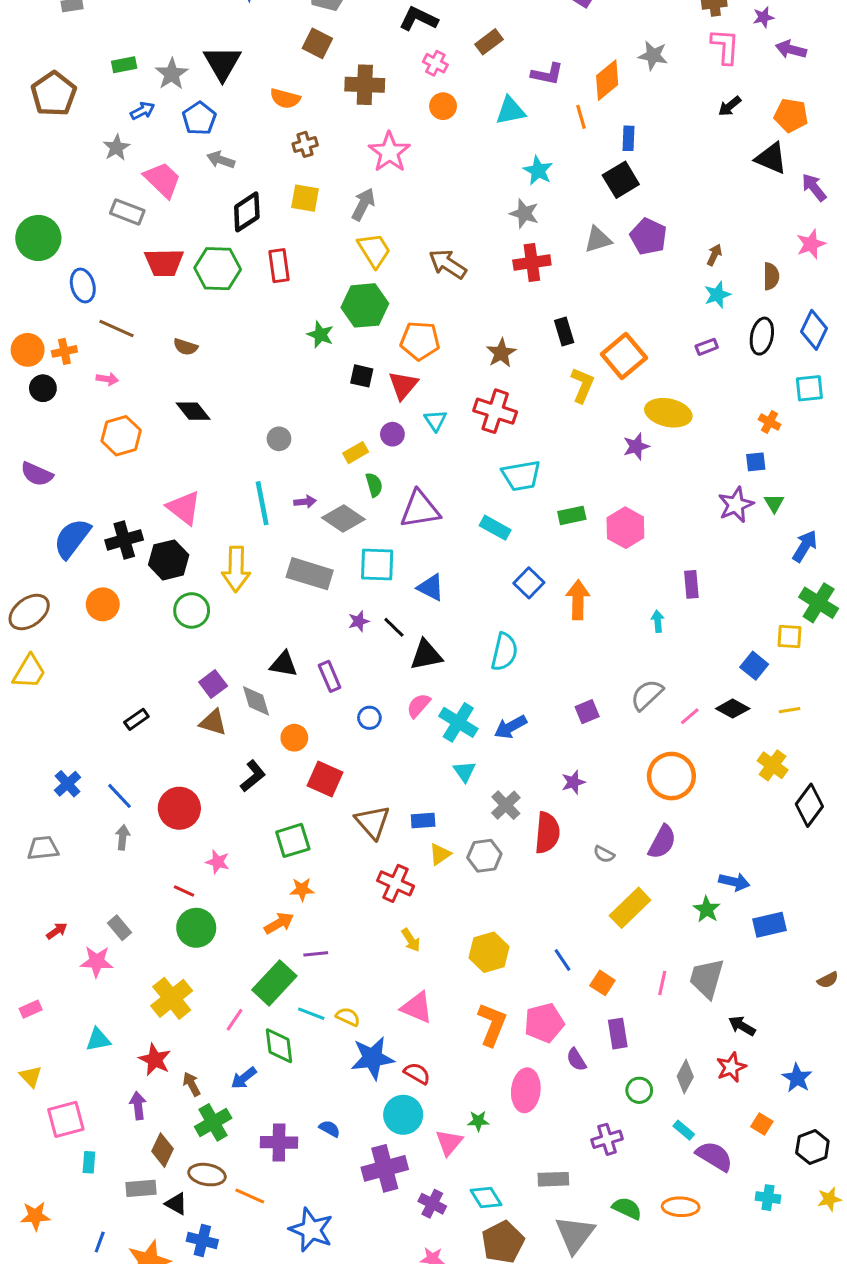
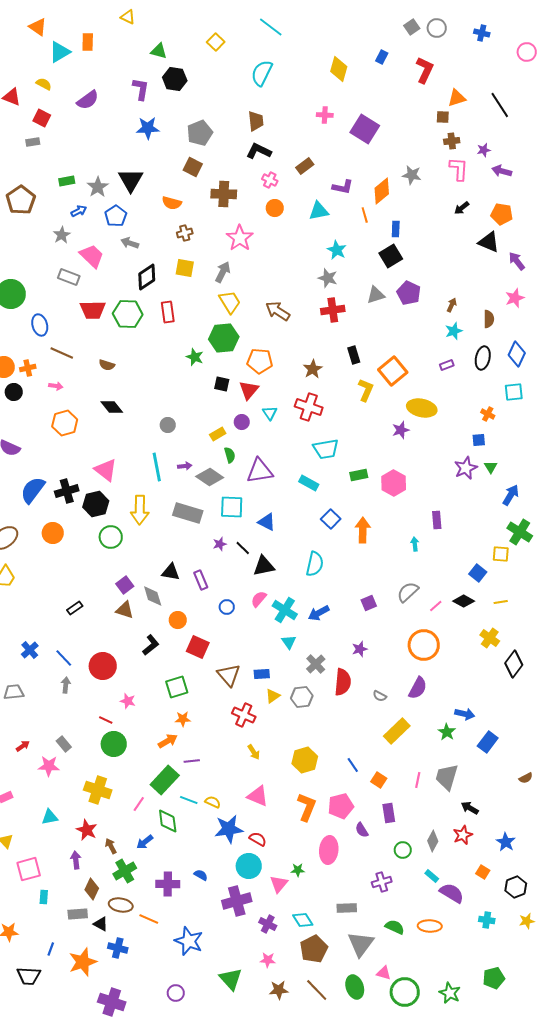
blue rectangle: (770, 925) -> (488, 742), turned -40
yellow cross: (172, 998) -> (98, 790), turned -32

